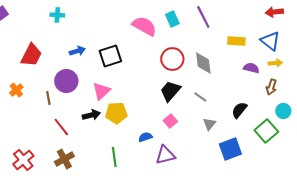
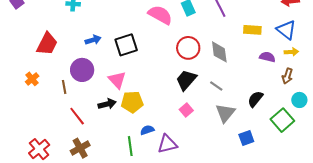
pink triangle: (101, 91) -> (117, 80), turned -30
gray triangle: (209, 124) -> (225, 113), size x1.5
blue semicircle: (145, 137) -> (147, 130), moved
blue square: (230, 149) -> (246, 138), size x0.7
purple triangle: (165, 155) -> (167, 144), moved

